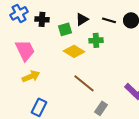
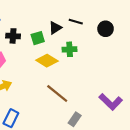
black cross: (42, 19) -> (13, 36), moved
black line: (109, 20) -> (76, 22), moved

